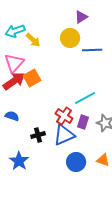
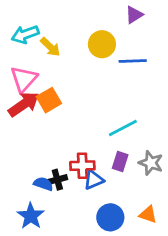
purple triangle: (81, 17) -> (134, 15), moved
blue semicircle: (12, 116) -> (43, 184), moved
red cross: (64, 116) -> (82, 166), moved, turned -36
blue triangle: (64, 135) -> (94, 180), size x0.7

